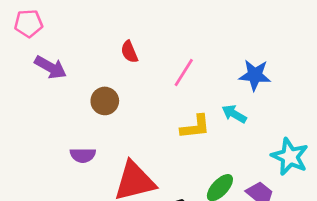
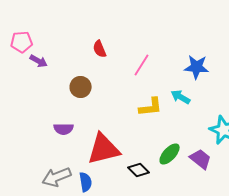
pink pentagon: (28, 23) -> (22, 42), moved
purple arrow: (50, 67) -> (39, 61), size x0.7

